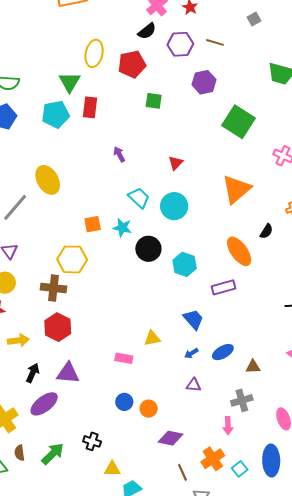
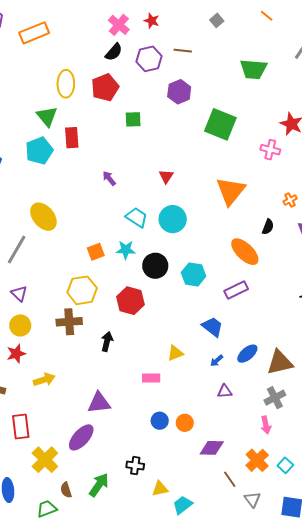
red hexagon: (58, 327) -> (130, 301), moved
brown triangle: (253, 367) -> (280, 362), size x1.8
black arrow: (33, 373) -> (107, 341), moved

